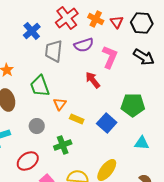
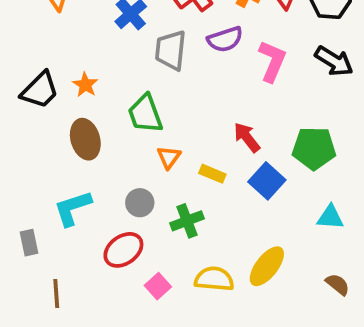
red arrow: (93, 80) -> (247, 137), moved
orange triangle: (60, 104) -> (169, 157), moved
gray circle: (37, 126) -> (140, 203), moved

